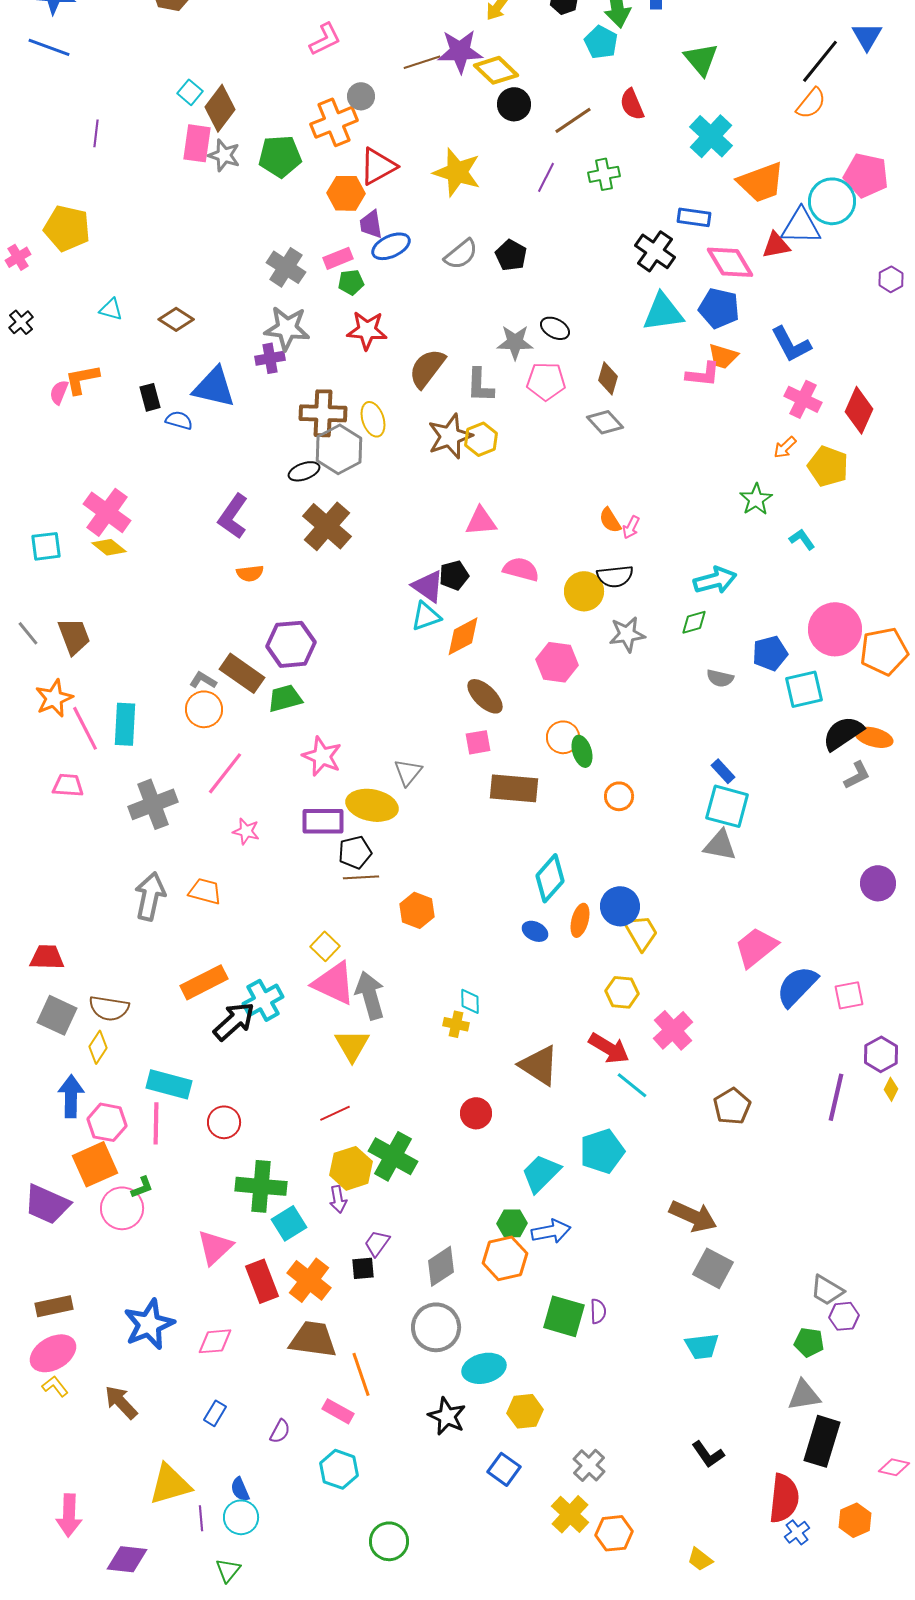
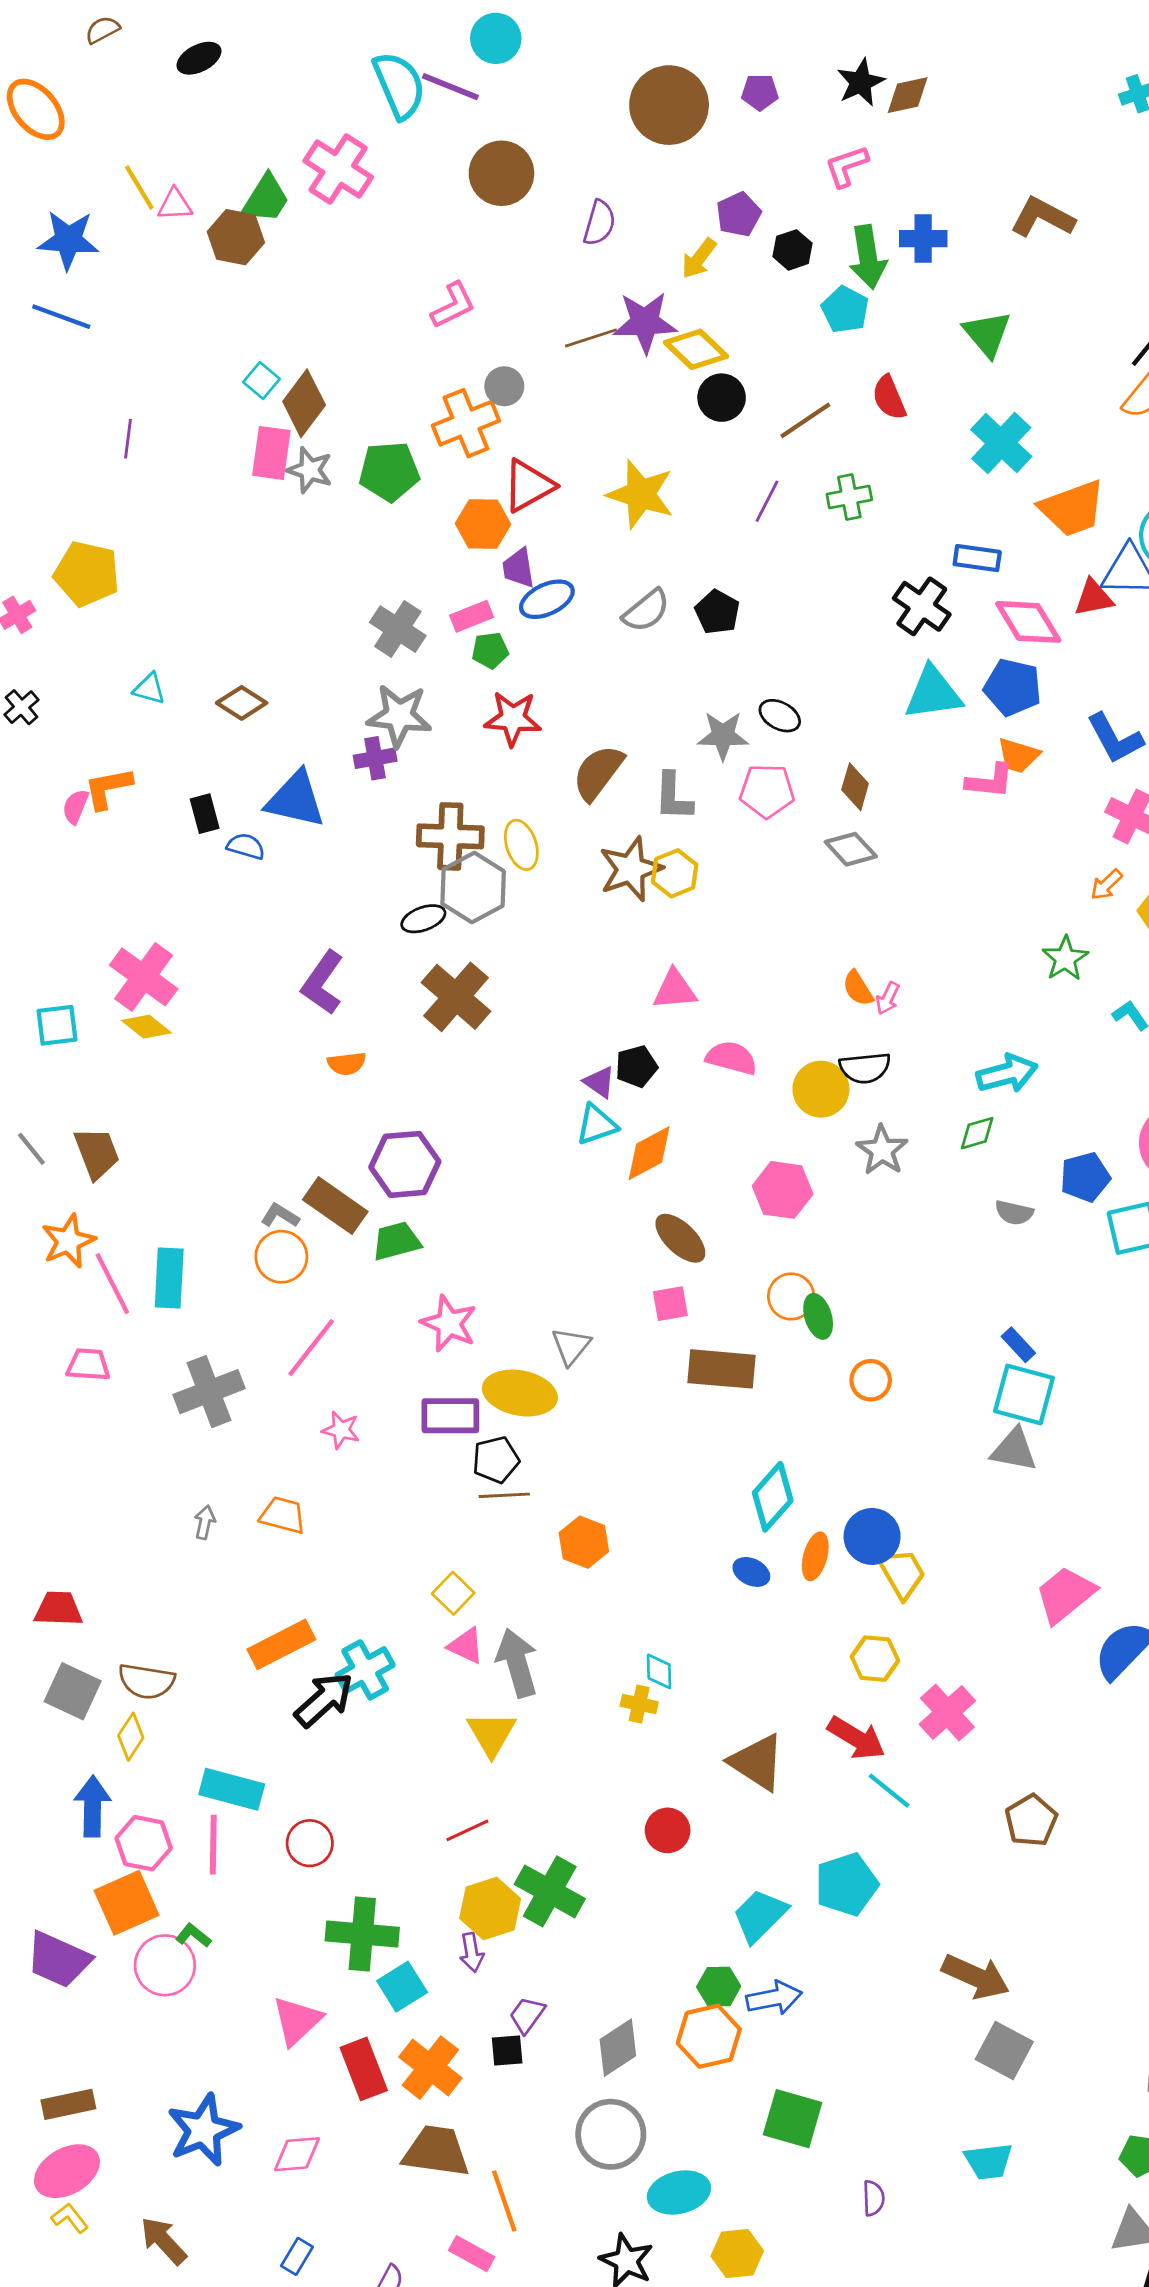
purple triangle: (428, 586) -> (599, 1082), size x0.7
gray star: (627, 634) -> (882, 1150), turned -30
gray arrow: (150, 896) -> (205, 1522), size x0.5
pink triangle: (334, 983) -> (466, 1646), size x0.6
green L-shape: (142, 1187) -> (193, 1935), turned -120
purple semicircle: (598, 1311) -> (873, 2198), moved

